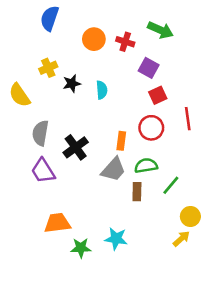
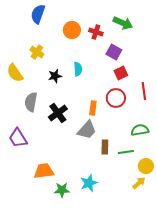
yellow cross: (48, 68) -> (37, 52), turned -32
black star: (72, 83) -> (55, 76), moved
green semicircle: (146, 166) -> (140, 130), moved
purple trapezoid: (43, 171) -> (18, 138), moved
green line: (171, 185) -> (126, 152), moved, turned 42
cyan star: (116, 239) -> (89, 183), turned -30

